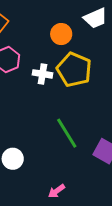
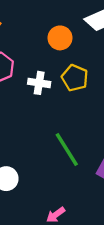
yellow pentagon: (74, 70) -> (75, 78), size x0.7

